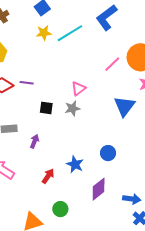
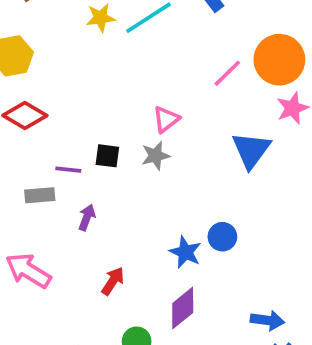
purple line: (27, 83) -> (68, 170), moved
blue star: (75, 164) -> (185, 252), moved
purple diamond: (99, 189) -> (183, 308), moved

